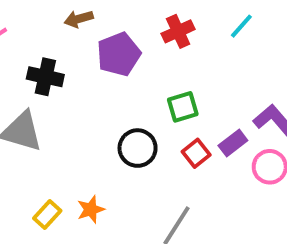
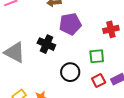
red cross: (178, 31) -> (111, 29), moved
black cross: (45, 77) -> (46, 44), moved

